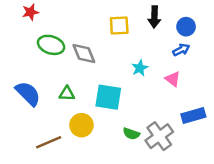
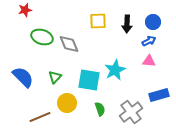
black arrow: (154, 17) -> (127, 24), moved
cyan star: (140, 68) -> (115, 70), moved, size x1.5
pink triangle: (173, 79) -> (149, 61), moved, turned -32
green triangle: (67, 94) -> (55, 77), turned -48
green semicircle: (131, 134) -> (100, 109), moved, turned -128

